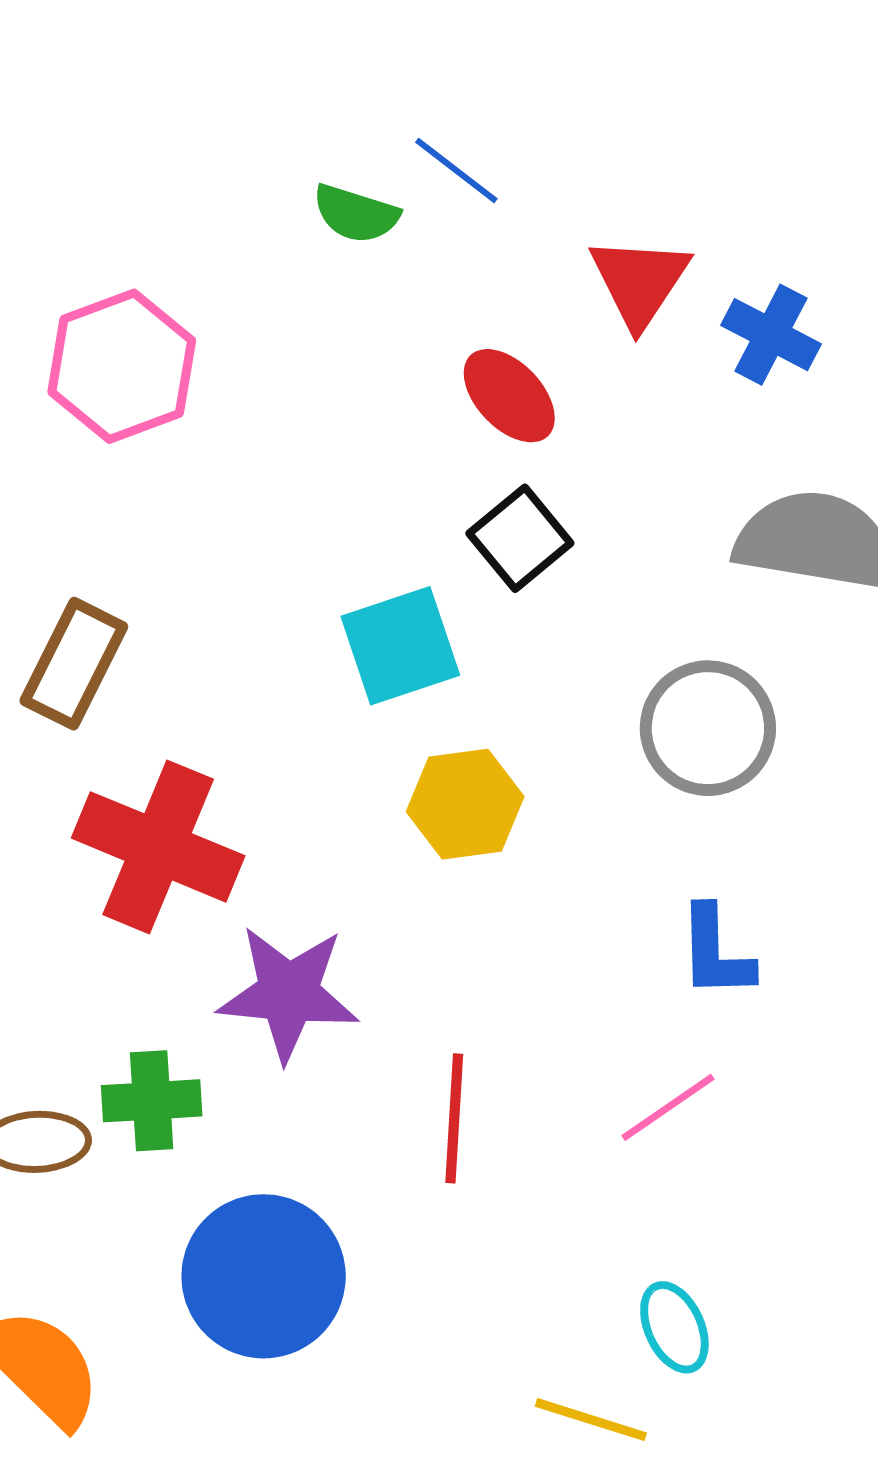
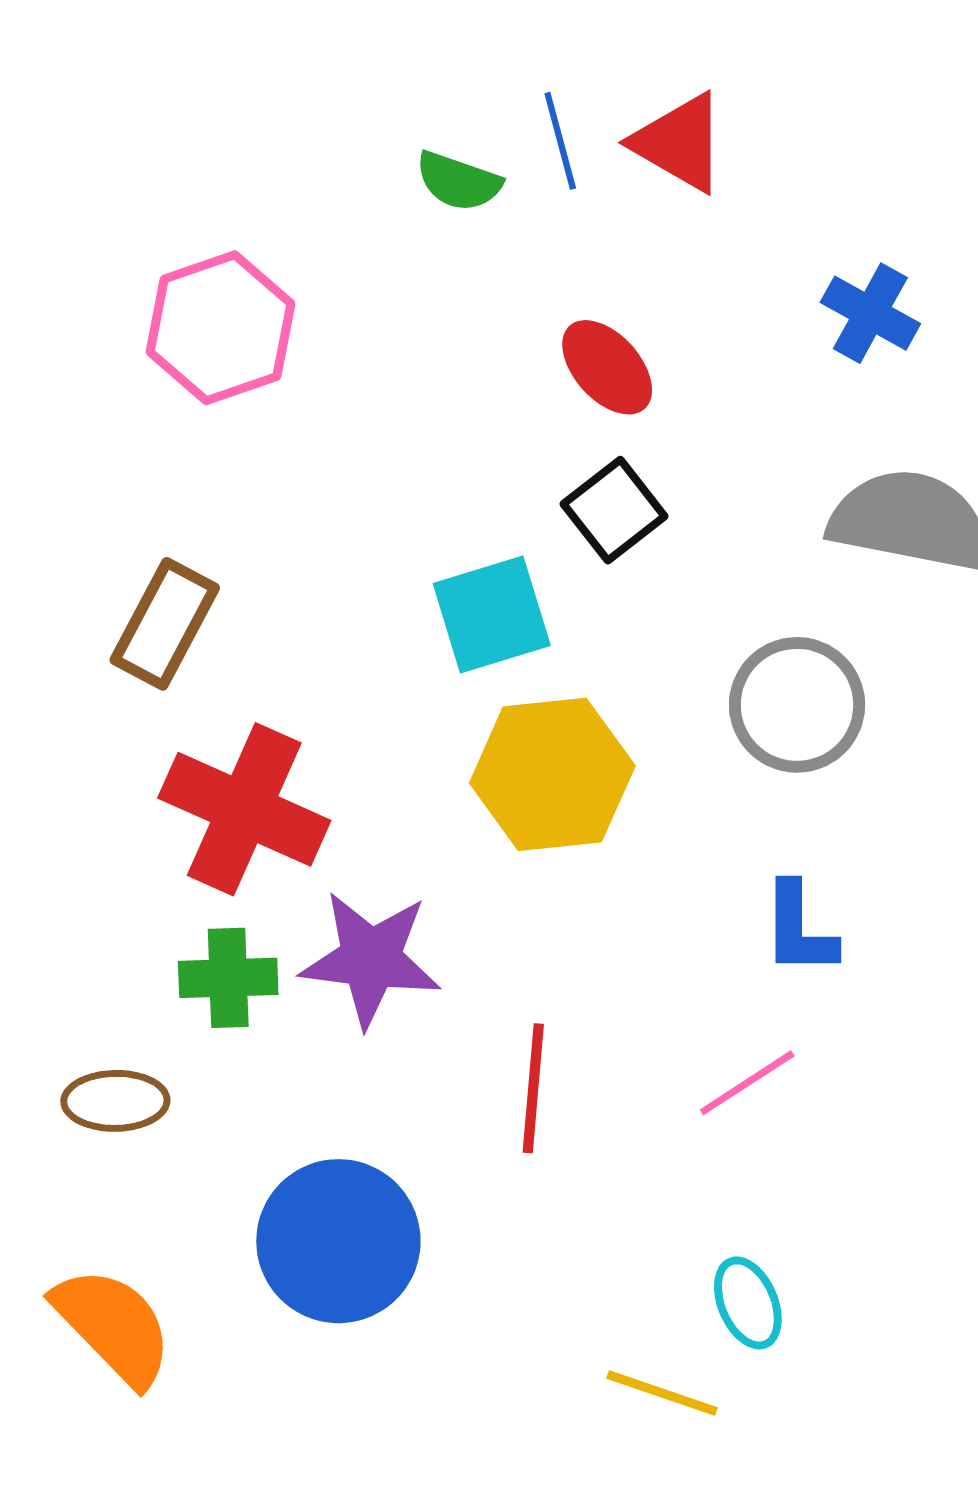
blue line: (456, 170) -> (560, 141), turned 36
red triangle: (640, 281) -> (679, 143), moved, turned -35
yellow hexagon: (465, 804) -> (552, 774), size x1.4
green cross: (152, 1101) -> (228, 978), moved

